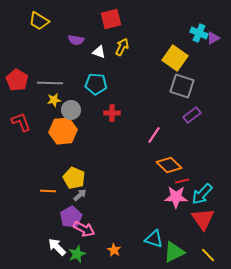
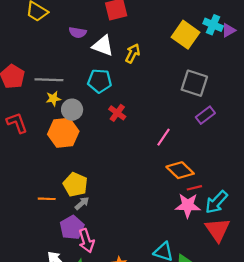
yellow arrow: (122, 47) -> (133, 53), moved
white triangle: (99, 52) -> (103, 46), size x1.5
yellow square: (175, 58) -> (186, 35), moved
red cross: (112, 113) -> (117, 113), turned 35
pink arrow: (84, 229) -> (86, 241), turned 45

